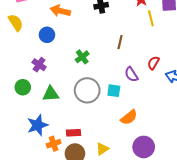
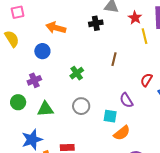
purple cross: (39, 65) -> (34, 80), turned 32
purple semicircle: (131, 74) -> (126, 100), moved
gray circle: (87, 90) -> (81, 106), size x0.7
cyan square: (114, 91) -> (110, 116), moved

